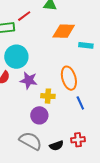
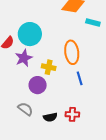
cyan circle: (16, 57) -> (30, 34), moved
purple star: (29, 80) -> (24, 58), moved, turned 30
gray semicircle: (31, 141) -> (25, 109), size x0.7

